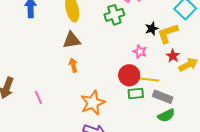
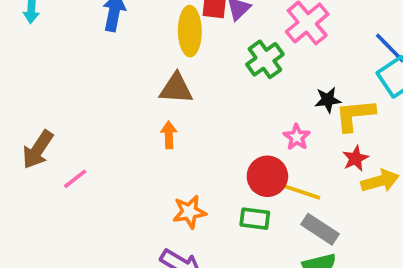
green cross: (114, 15) -> (265, 59), turned -30
green rectangle: (136, 94) -> (255, 219), moved
pink line: (38, 97) -> (75, 179), moved, turned 64
orange star: (93, 103) -> (189, 212), size x0.7

